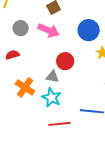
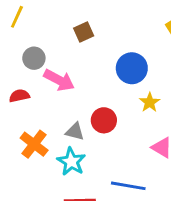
pink arrow: (48, 30) -> (59, 80), moved
red circle: (65, 61) -> (104, 120), moved

